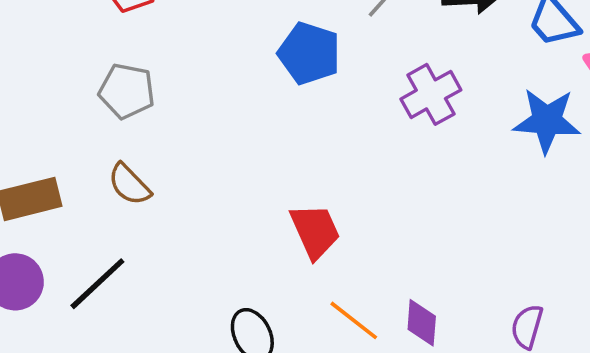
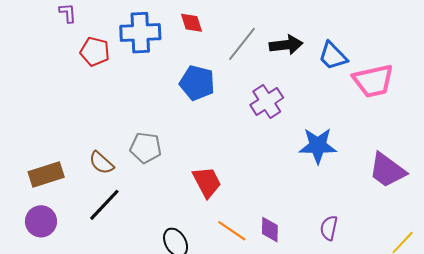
gray pentagon: (127, 91) -> (146, 148), moved
blue star: (547, 121) -> (318, 146), moved
black line: (97, 284) -> (104, 205), moved

